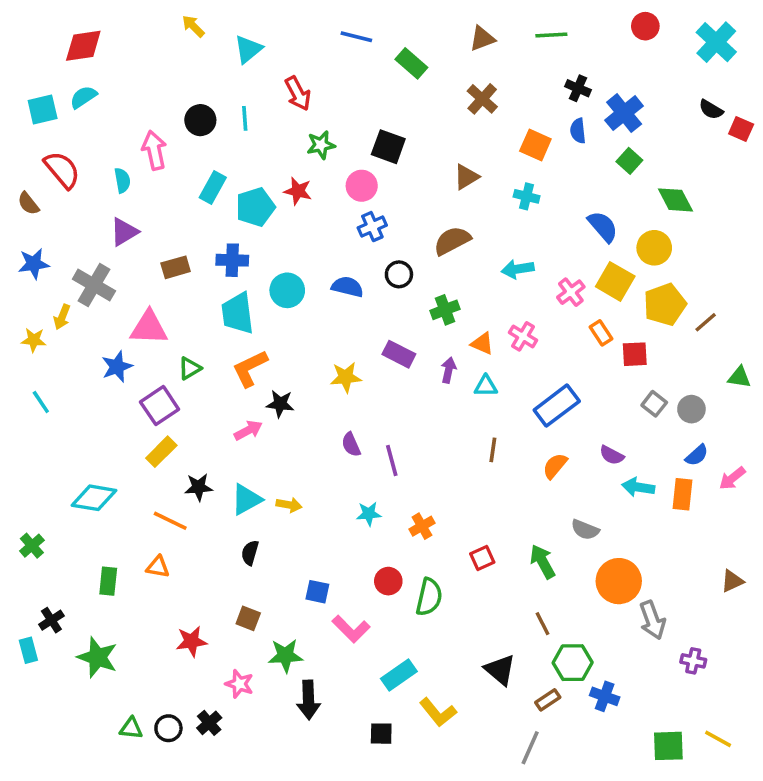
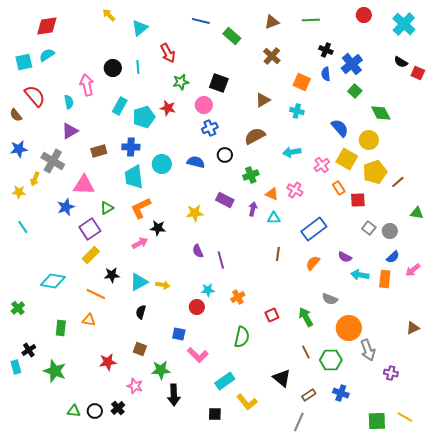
red circle: (388, 581) -> (197, 307), moved
green hexagon: (573, 663) -> (331, 360), moved

